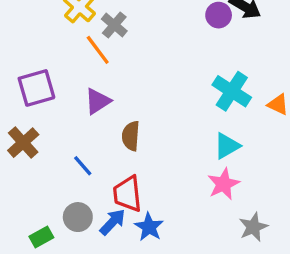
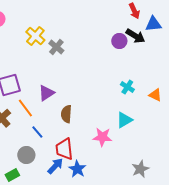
orange line: (98, 50) -> (25, 108), moved
cyan cross: (232, 91) -> (127, 87), size x0.6
pink star: (224, 184) -> (102, 137), moved, turned 30
gray circle: (78, 217) -> (26, 155), moved

